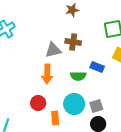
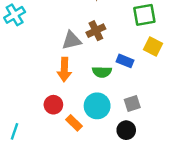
brown cross: (73, 42) -> (96, 31), turned -35
gray square: (96, 106) -> (132, 103), moved
orange rectangle: (55, 118) -> (74, 123), turned -40

